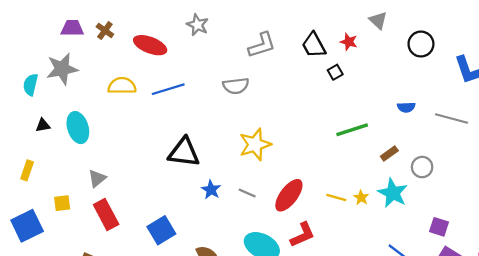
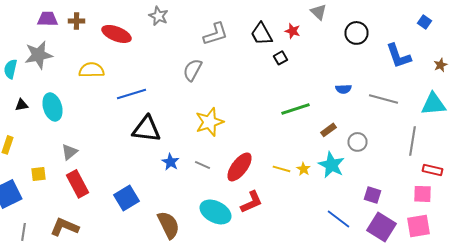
brown cross: (105, 30) -> (76, 21), turned -35
gray semicircle: (236, 86) -> (192, 70), turned 125
blue line: (168, 89) -> (132, 94), moved

